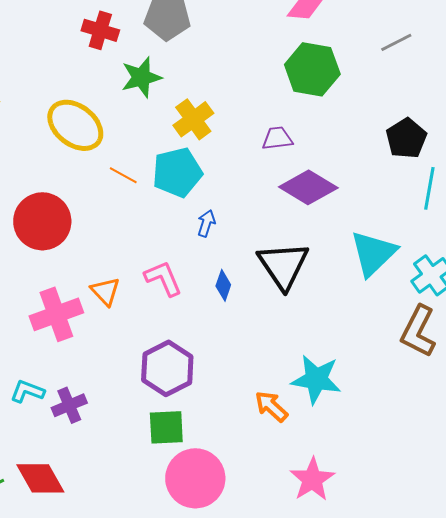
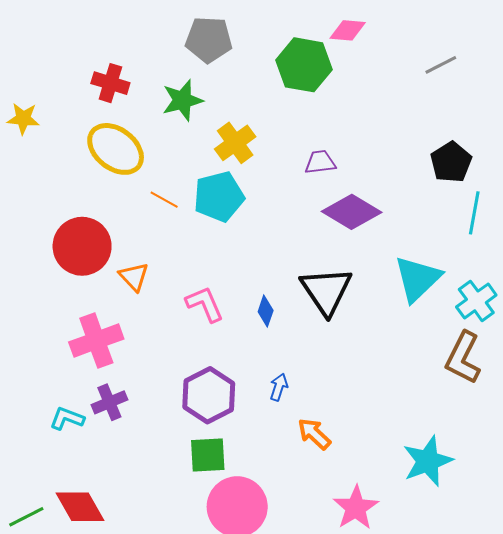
red cross: (100, 30) -> (110, 83), moved
green hexagon: (312, 69) -> (304, 65), moved
blue arrow: (206, 223) -> (279, 387), moved
orange triangle: (105, 291) -> (134, 277), moved
cyan star: (316, 379) -> (428, 461), moved, turned -30
purple cross: (69, 405) -> (109, 402), moved

